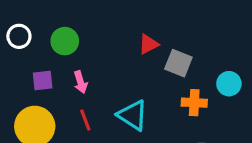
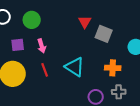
red triangle: (148, 44) -> (85, 22), turned -32
orange cross: (194, 103) -> (113, 68), moved

